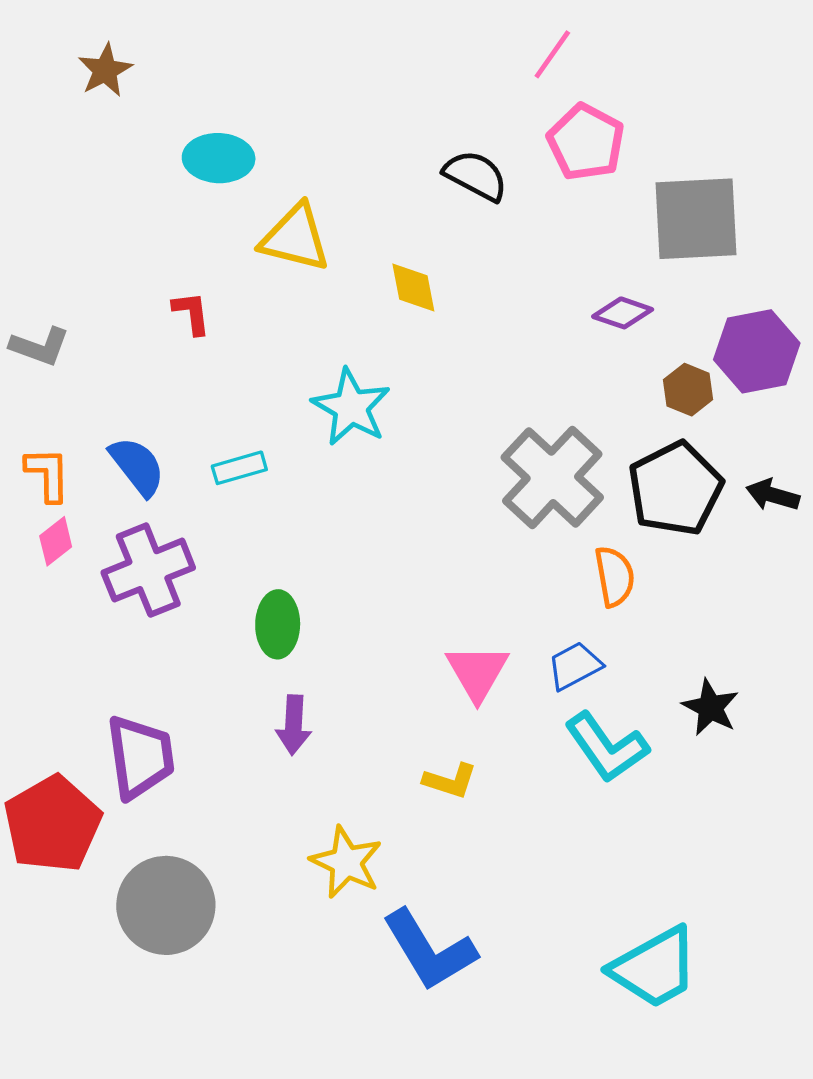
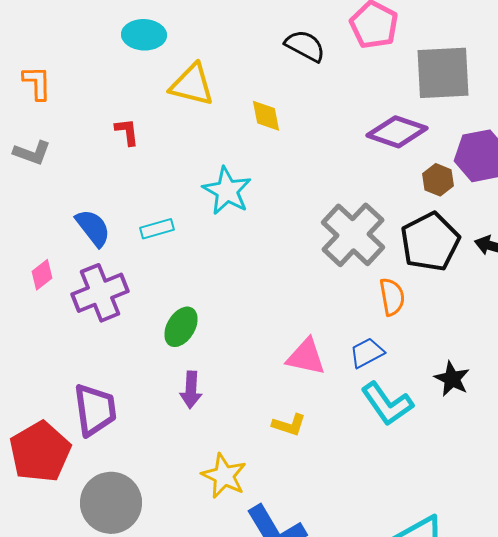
purple diamond: (623, 313) -> (397, 132), size x1.6
orange L-shape: (48, 474) -> (37, 83), moved
green ellipse: (278, 624) -> (181, 327), turned 30
pink triangle: (477, 672) -> (306, 357), turned -48

